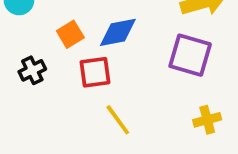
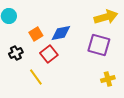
red square: (95, 72) -> (49, 54), turned -30
yellow line: (118, 120) -> (36, 77), moved

